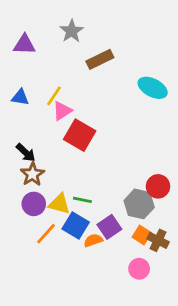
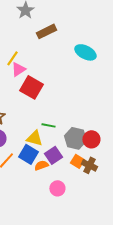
red circle: (158, 186) -> (91, 139), moved
green line: (82, 200) -> (48, 125), moved
yellow triangle: (59, 204) -> (34, 138), moved
pink circle: (139, 269) -> (57, 188), moved

